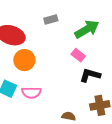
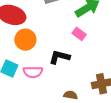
black L-shape: (90, 75) -> (59, 57), moved

